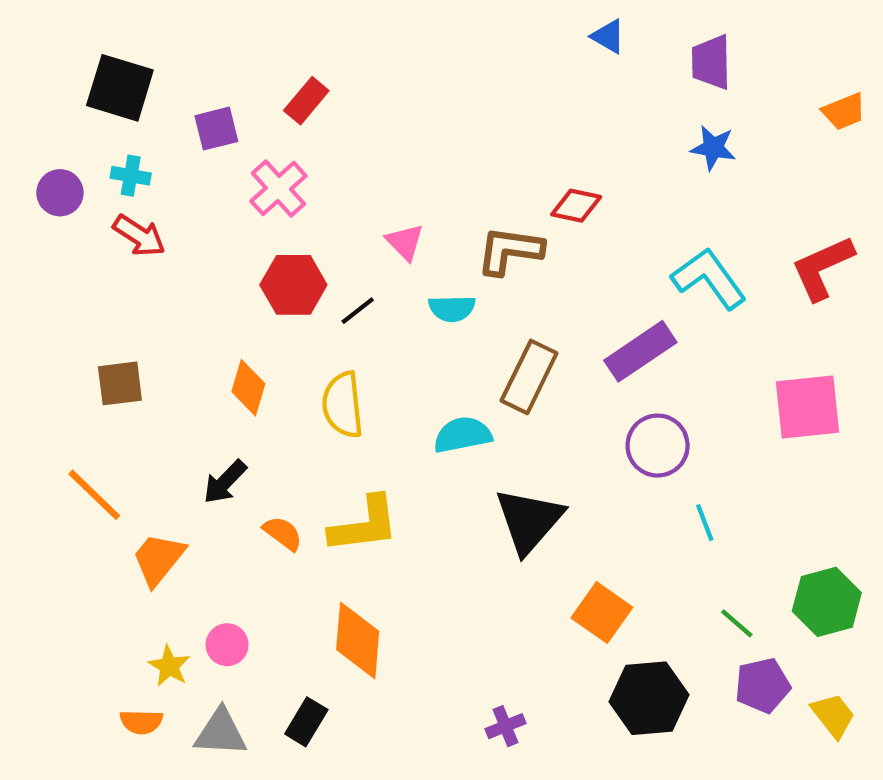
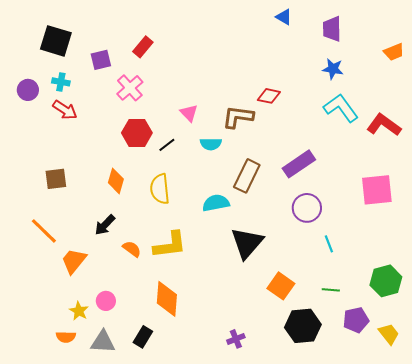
red L-shape: (822, 268) -> (384, 125), turned 60
cyan L-shape: (709, 278) -> (341, 108), moved
green line: (737, 623) -> (331, 290), moved, turned -36

